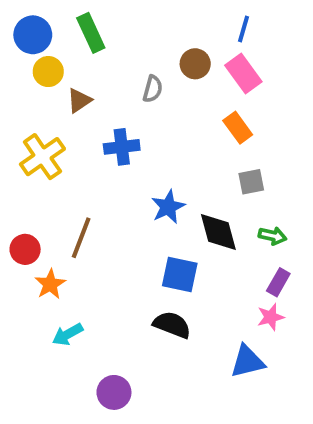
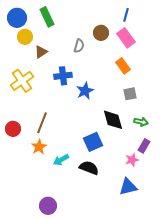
blue star: (168, 207) -> (85, 91), moved
blue square: (180, 274) -> (93, 142), turned -36
orange star: (50, 284) -> (39, 147), moved
pink star: (271, 317) -> (132, 160), moved
cyan arrow: (68, 334) -> (61, 160), moved
purple circle: (114, 392) -> (48, 206), moved

